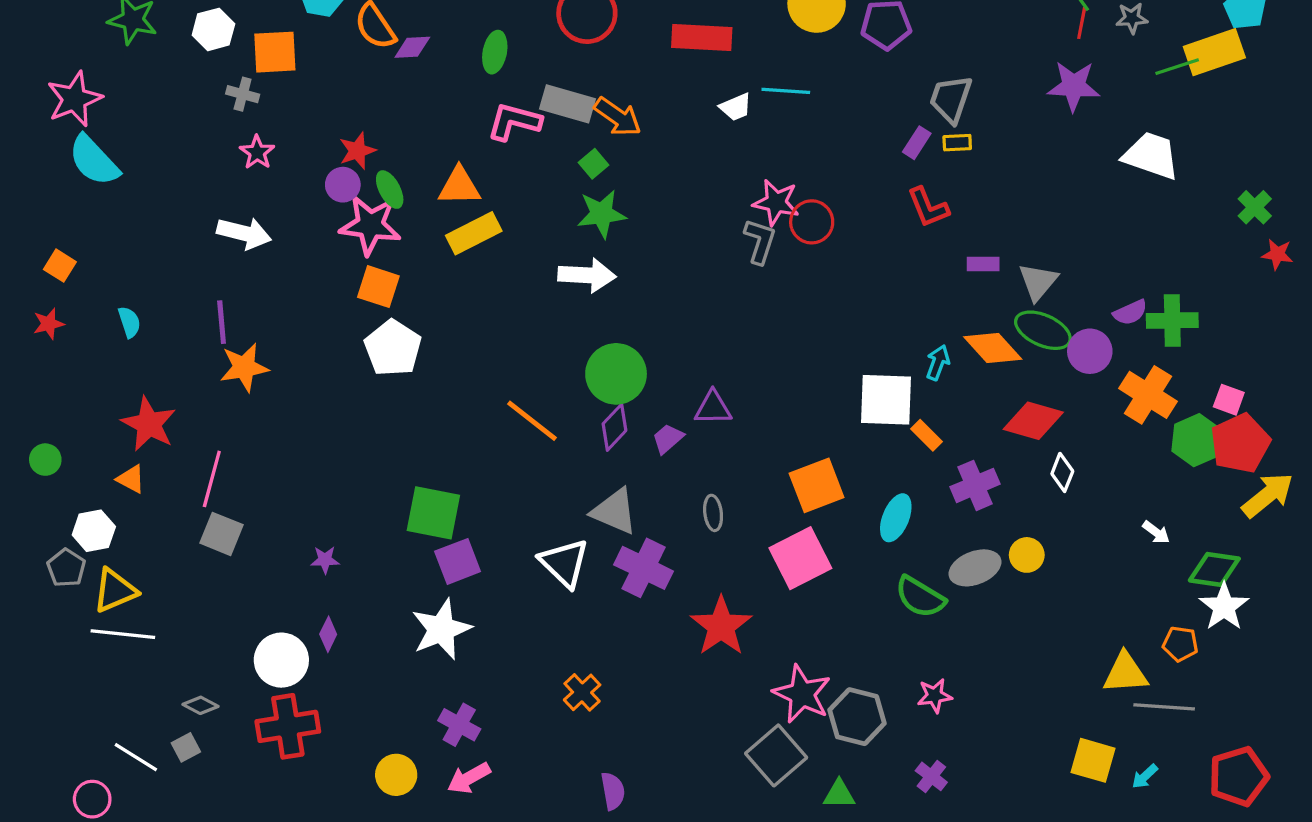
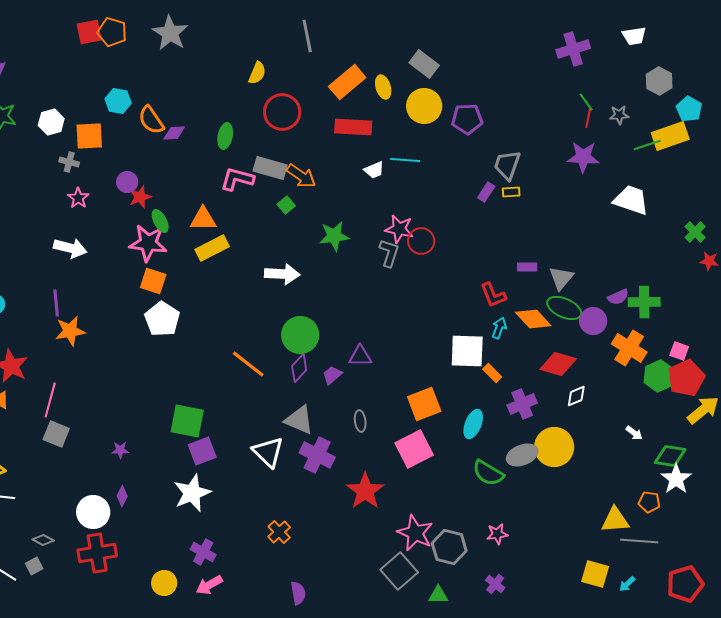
purple circle: (343, 185) -> (127, 182), moved
red L-shape: (928, 207) -> (493, 295), moved
green star: (601, 214) -> (334, 236), moved
white diamond: (1062, 472) -> (576, 396), turned 45
yellow circle: (1027, 555) -> (554, 447), size x1.8

